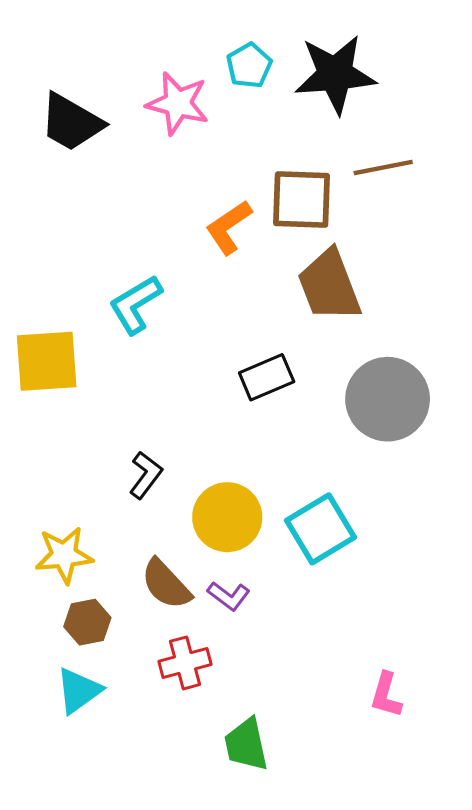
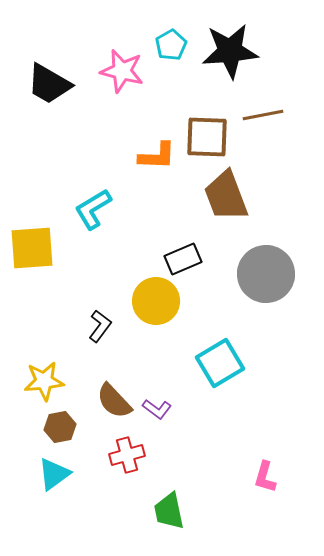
orange L-shape: (229, 227) -> (157, 156), turned -144
yellow circle: (227, 517) -> (156, 301), moved

